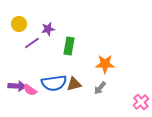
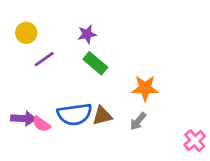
purple star: (48, 29) -> (87, 34), moved
green rectangle: (69, 46) -> (95, 63), turned -60

